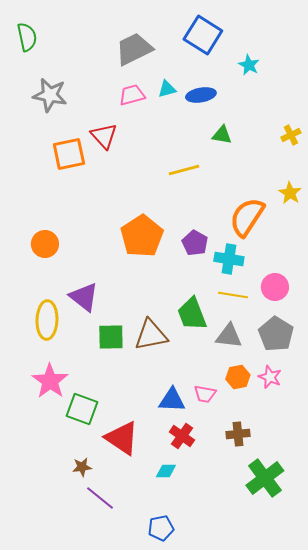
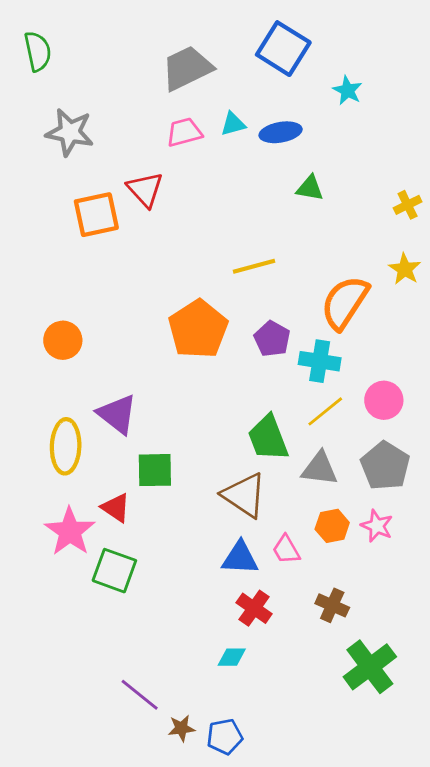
yellow cross: (291, 135) -> (408, 205), moved
yellow line: (184, 170) -> (254, 266), moved
yellow line: (233, 295) -> (325, 411), turned -48
brown triangle: (151, 335) -> (244, 495), moved, turned 45
pink trapezoid: (205, 394) -> (286, 550), turned 50
brown cross: (238, 434) -> (332, 605), turned 30
red triangle: (122, 438) -> (116, 508), moved, size x0.6
brown star: (82, 467) -> (181, 728), moved

